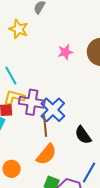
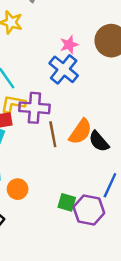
blue cross: (53, 110) -> (64, 69), moved
orange semicircle: (46, 154) -> (80, 132), moved

